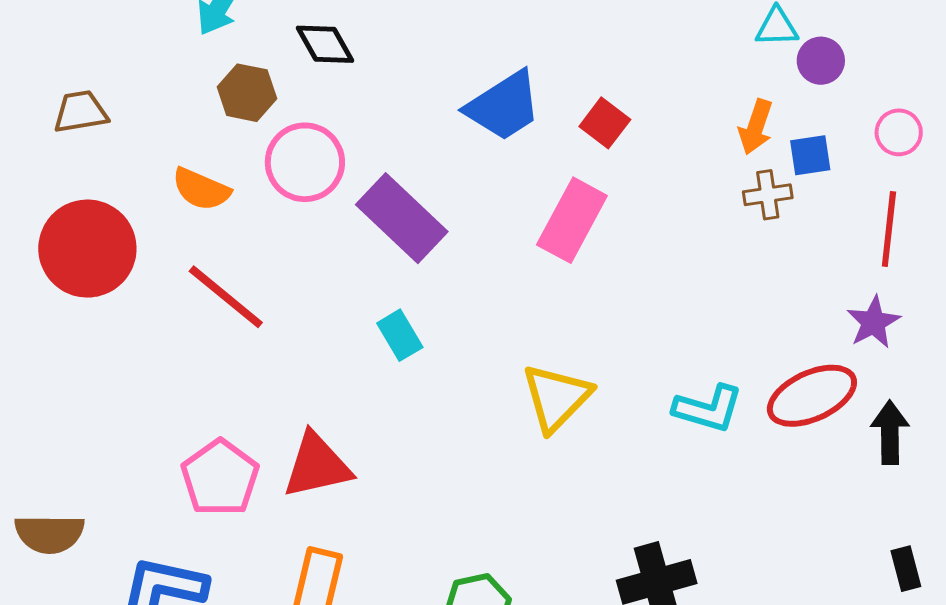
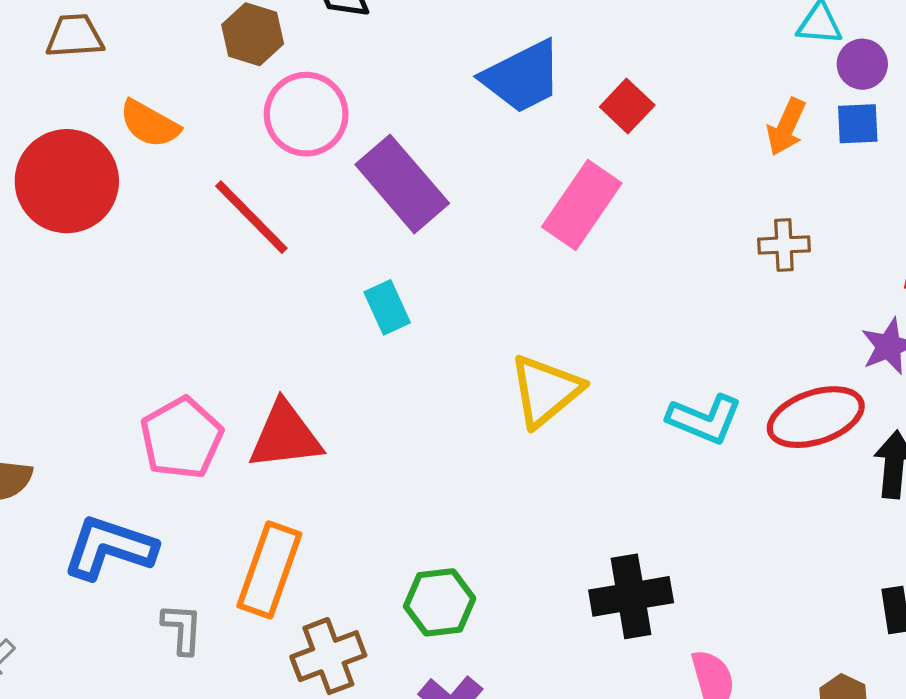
blue square: (810, 155) -> (858, 124), moved
orange semicircle: (201, 189) -> (150, 124), moved
brown cross: (768, 195) -> (784, 245), moved
red line: (226, 297) -> (251, 217), moved

